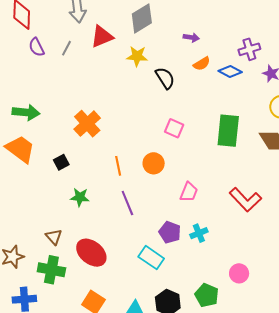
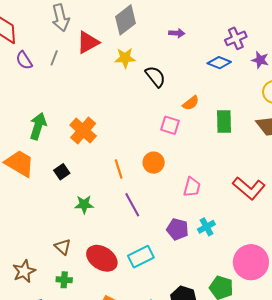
orange semicircle: (202, 64) -> (191, 103), moved
green arrow: (26, 112) -> (38, 126), moved, turned -72
green rectangle: (228, 131) -> (224, 122), size x0.7
cyan rectangle: (151, 258) -> (141, 257), moved, turned -55
green cross: (51, 270) -> (64, 280), size x0.6
pink circle: (239, 273) -> (251, 262), size x1.8

